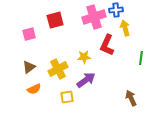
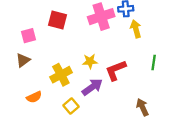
red square: (55, 20) -> (58, 20), turned 30
red L-shape: (107, 45) -> (116, 70), moved, turned 45
brown triangle: (29, 67) -> (23, 60), moved
yellow square: (67, 97) -> (71, 106), turned -32

